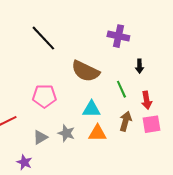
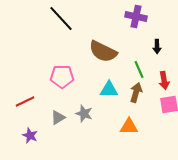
brown arrow: (125, 121) -> (136, 93), moved
orange triangle: (97, 133) -> (129, 127), moved
purple star: (24, 162) -> (30, 136), moved

